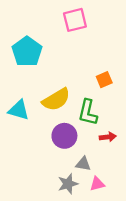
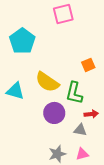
yellow semicircle: (56, 100) -> (47, 82), turned 65
gray triangle: (83, 164) -> (80, 130), moved

